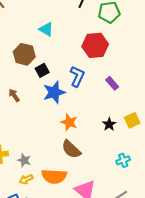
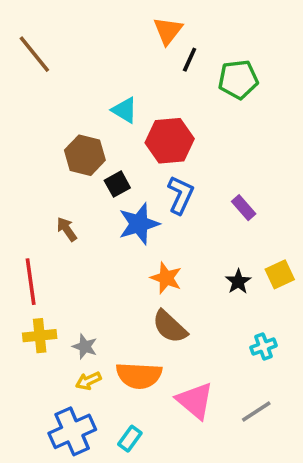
red hexagon: (95, 45) -> (170, 141), moved

